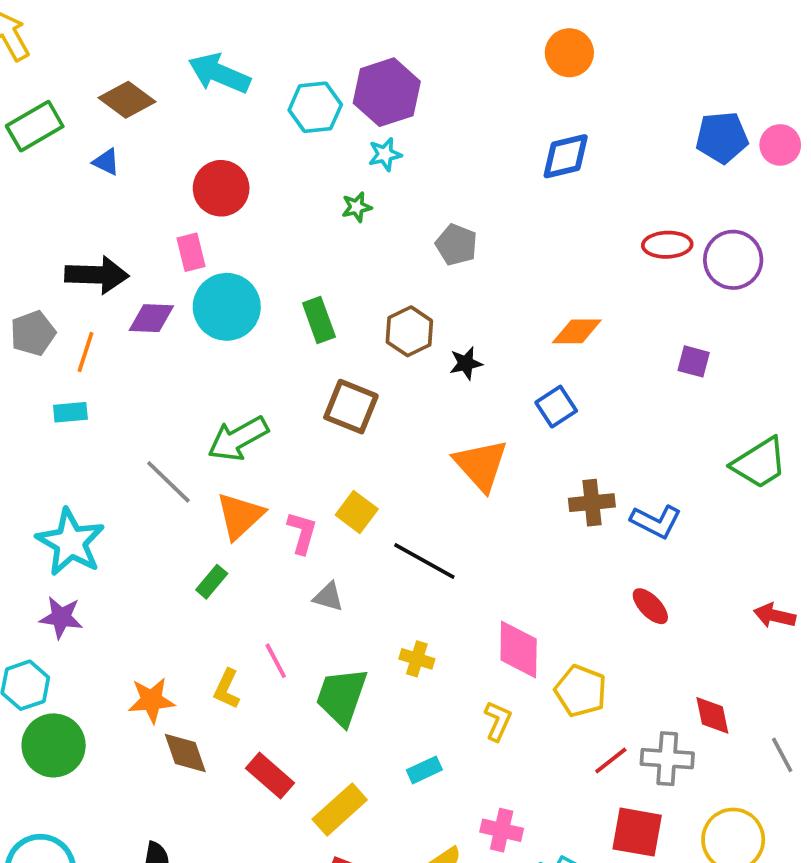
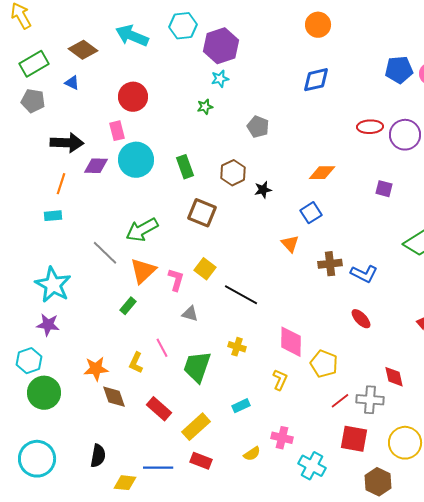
cyan hexagon: (315, 107) -> (183, 26), moved
gray pentagon: (33, 333) -> (33, 101), moved, turned 30
orange triangle: (481, 465) -> (290, 244), moved, size x0.6

